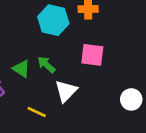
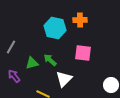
green triangle: (21, 69) -> (32, 63), turned -48

